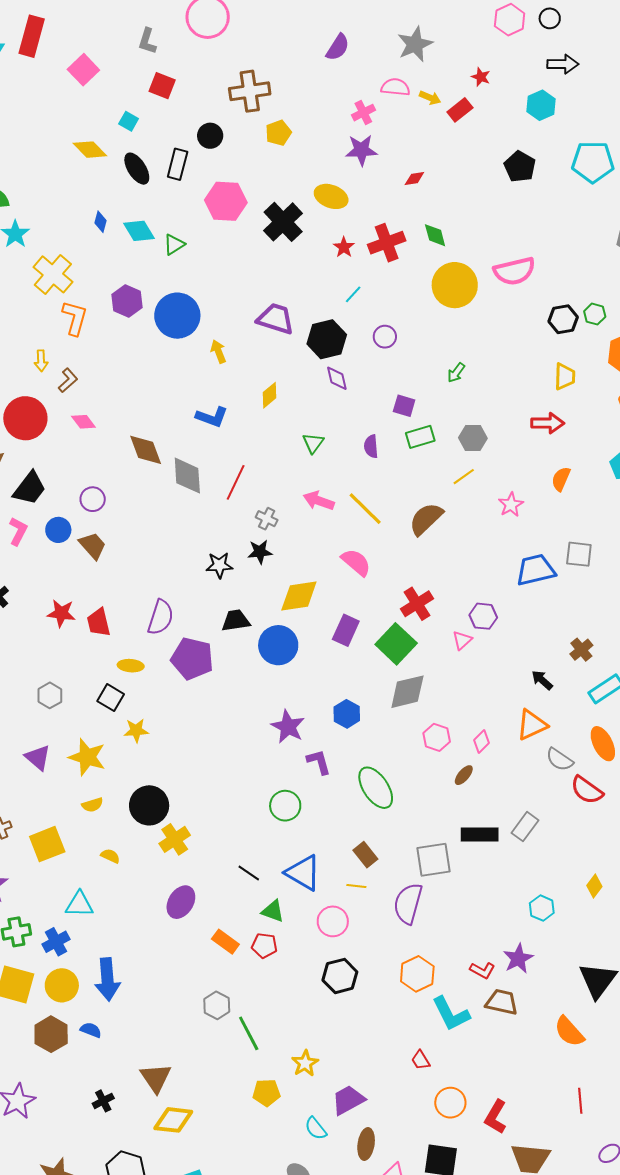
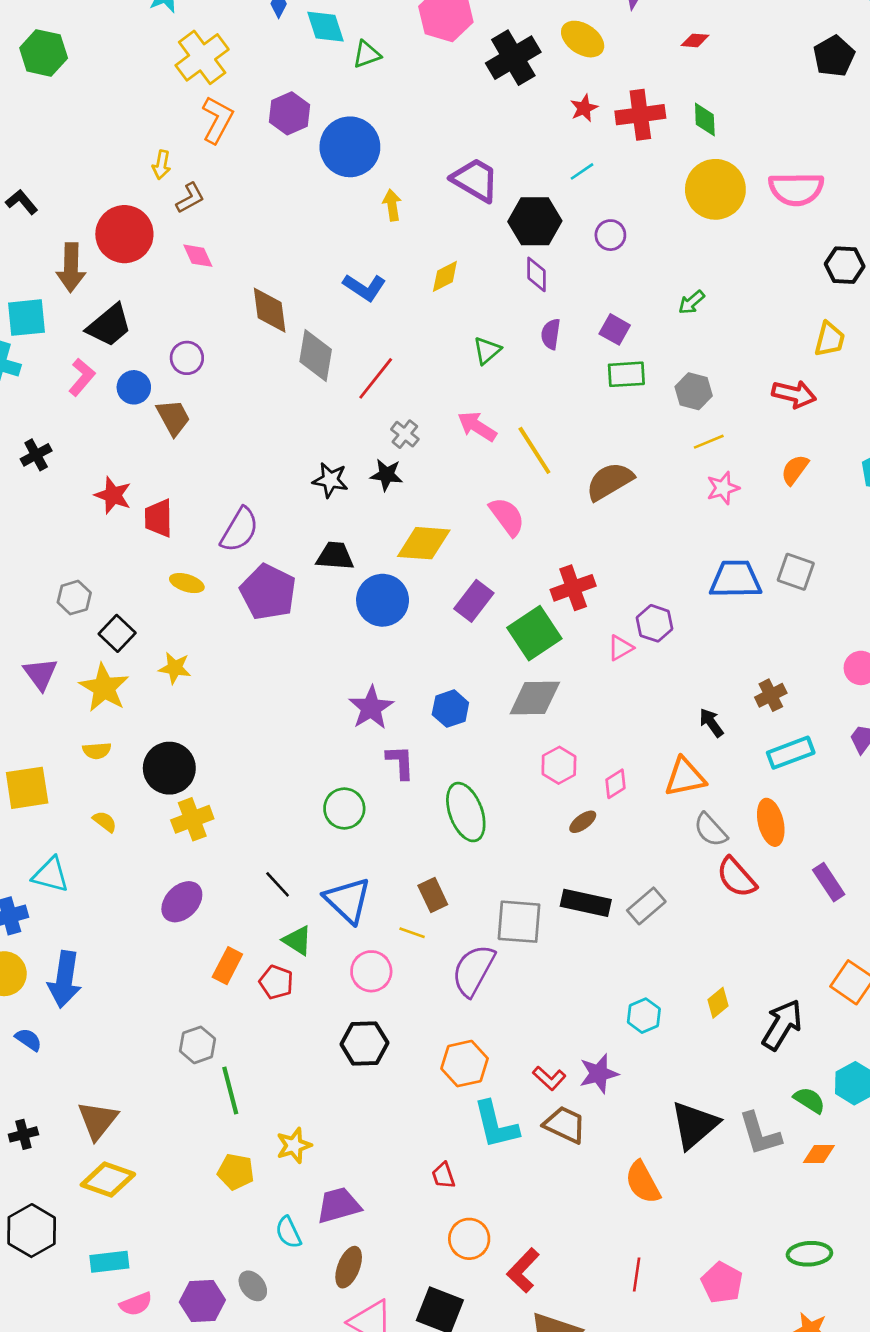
purple semicircle: (371, 446) -> (551, 334), moved
yellow line: (464, 477) -> (709, 442), moved
black square: (111, 698) -> (117, 633), moved
orange rectangle: (225, 942) -> (227, 966), turned 68

